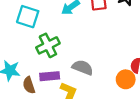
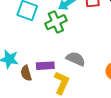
green cross: (48, 45) -> (56, 22), moved

